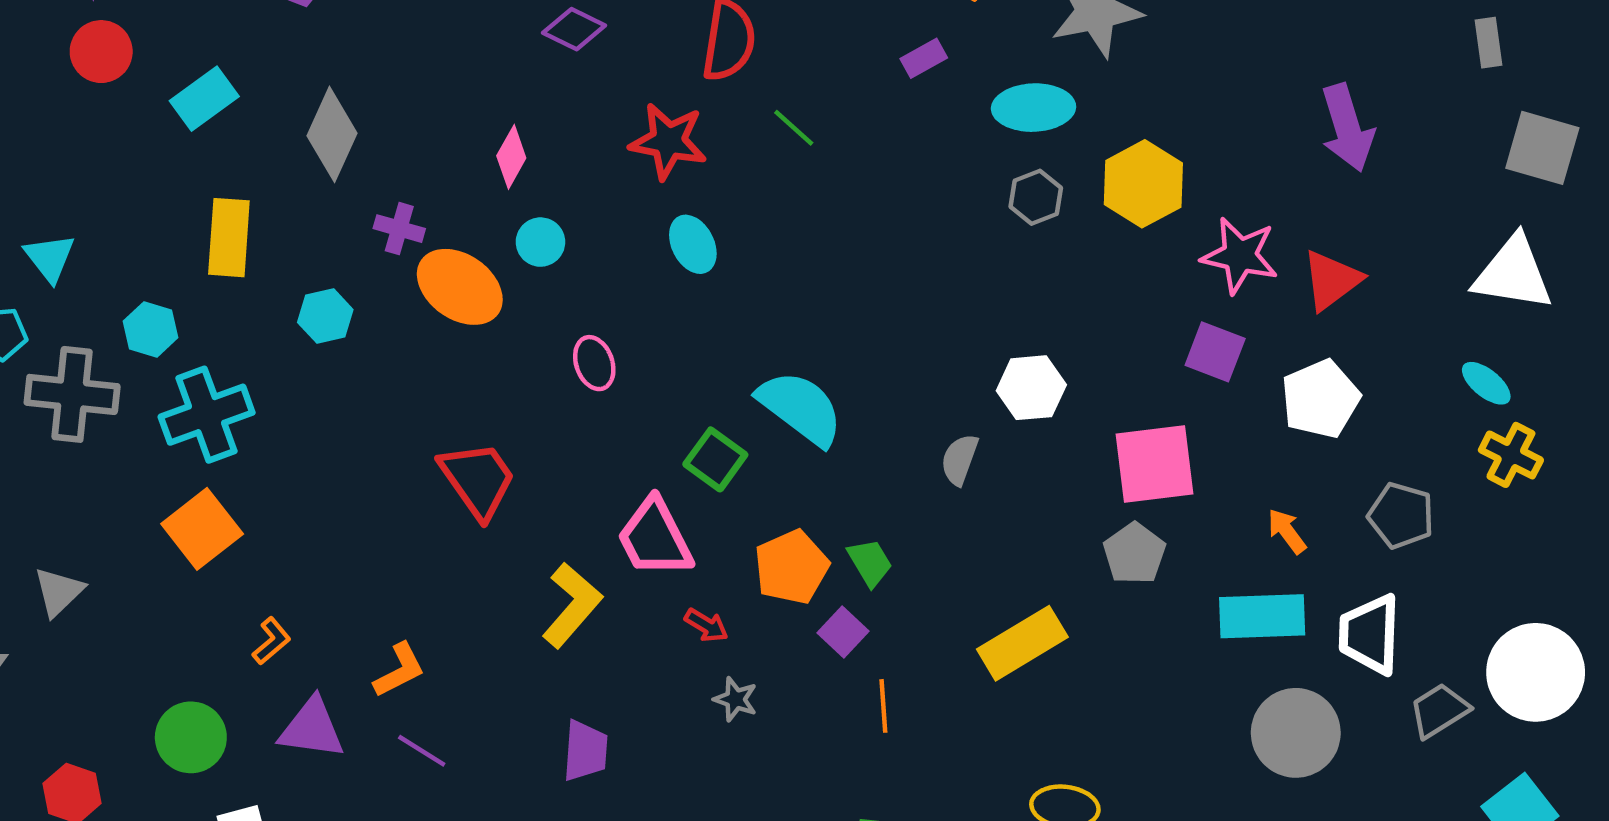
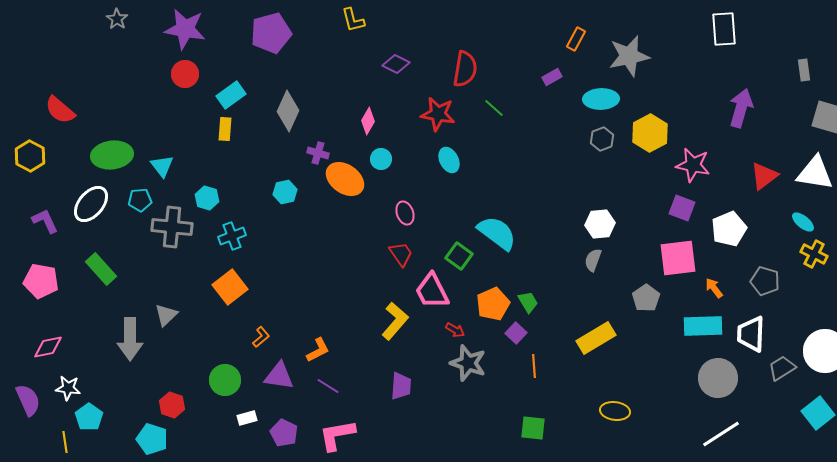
purple arrow: (1347, 128) -> (741, 108), turned -147
yellow rectangle: (229, 238) -> (225, 129), moved, size x0.7
red triangle: (1332, 280) -> (764, 176), moved
cyan cross: (207, 415) -> (232, 236), size x0.7
gray semicircle: (960, 459) -> (593, 260), moved
pink square: (1155, 464) -> (678, 258), moved
red trapezoid: (478, 480) -> (401, 254), moved, size x0.7
gray star: (735, 699) -> (468, 363), size x1.8

